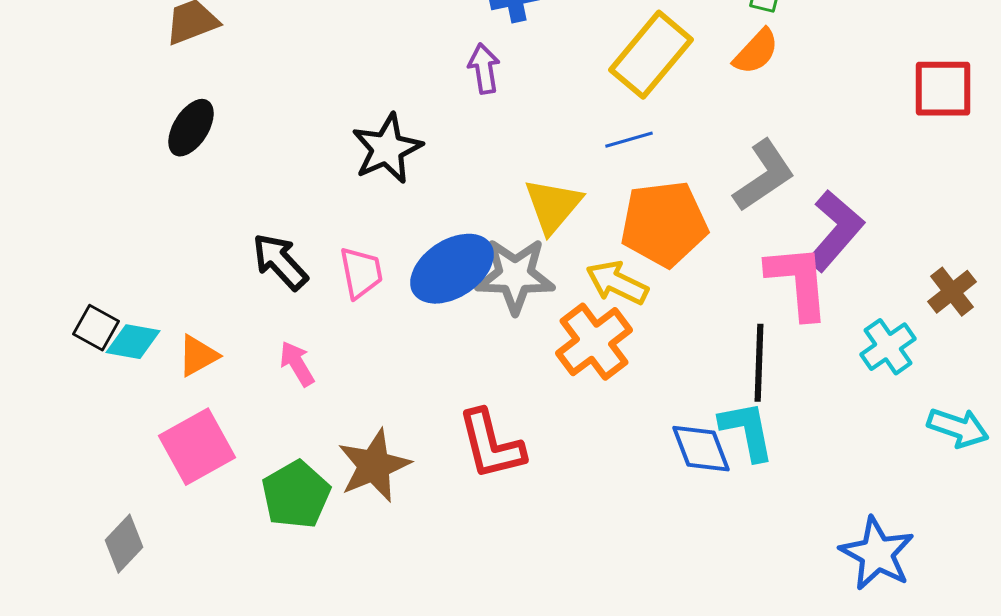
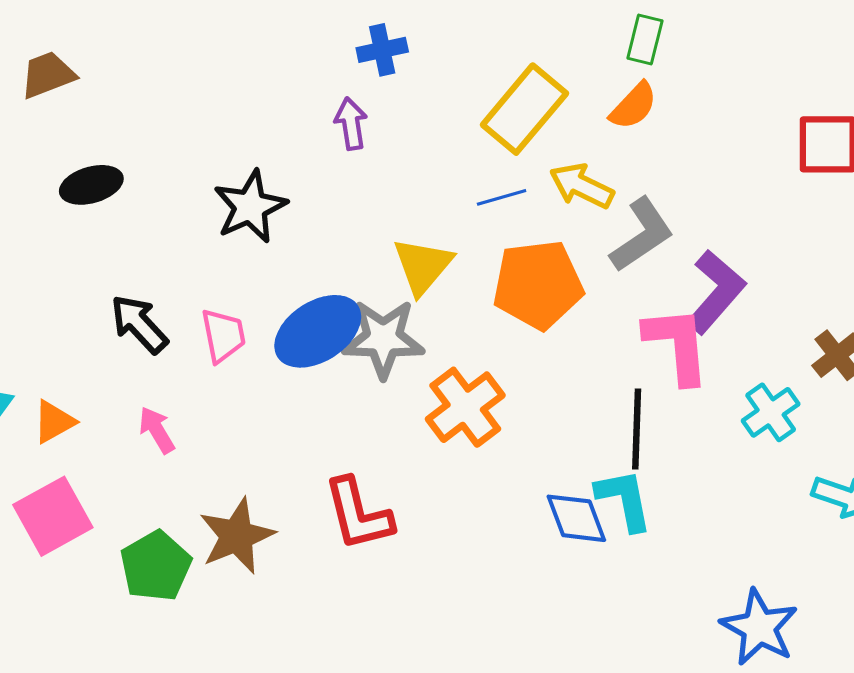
black ellipse: (191, 128) -> (91, 185), moved, turned 42
yellow arrow: (617, 283) -> (582, 186), moved

